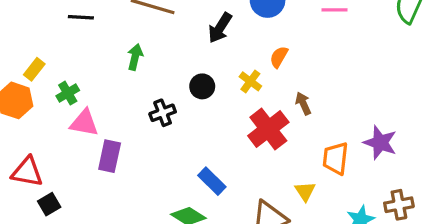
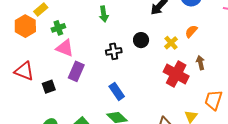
green arrow: (135, 57) -> (104, 14), turned 147
red cross: (268, 129) -> (176, 74), turned -35
blue rectangle: (212, 181) -> (117, 91), moved
black square: (49, 204) -> (49, 87), moved

